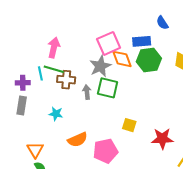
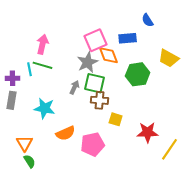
green hexagon: (149, 60) -> (138, 74), moved
brown cross: (66, 80) -> (100, 100), moved
gray arrow: (87, 92) -> (75, 87), turned 32
cyan star: (56, 114) -> (45, 108), size x1.5

